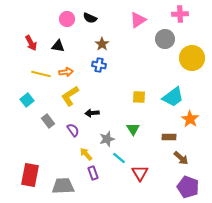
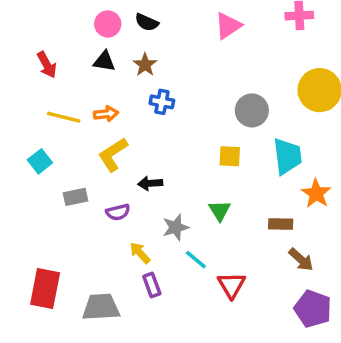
gray circle: (165, 39) -> (252, 110), moved
brown star: (102, 44) -> (145, 65), moved
black triangle: (58, 46) -> (104, 61), moved
cyan trapezoid: (173, 97) -> (287, 156), turned -60
gray rectangle: (48, 121) -> (76, 197), turned -64
purple semicircle: (73, 130) -> (118, 212), turned 112

